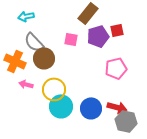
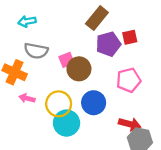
pink square: (71, 39) -> (67, 60), moved, turned -32
gray semicircle: (34, 42) -> (36, 51), turned -35
brown circle: (44, 58) -> (79, 69), moved
blue circle: (91, 108) -> (94, 103), moved

